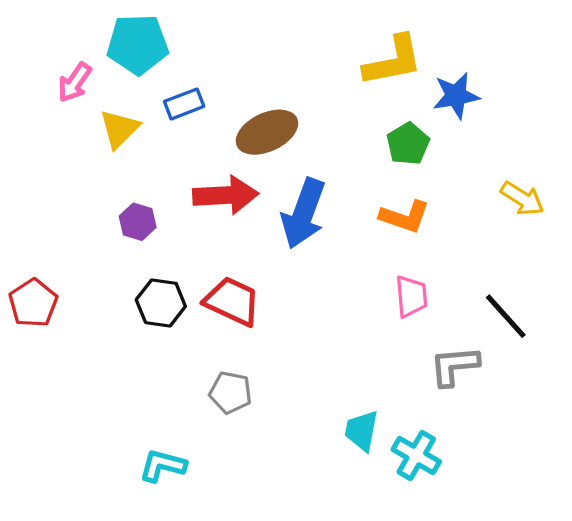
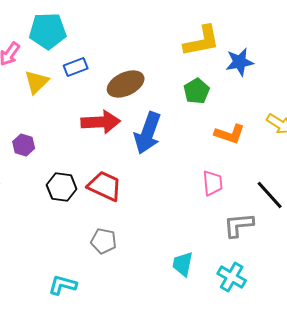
green pentagon: (408, 144) -> (197, 91), moved
orange L-shape: (405, 217) -> (230, 134), moved
purple hexagon: (138, 222) -> (24, 145), moved
cyan cross: (416, 456) -> (232, 277), moved

